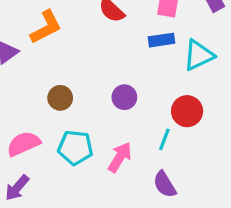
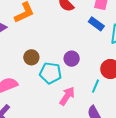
blue rectangle: (162, 40) -> (96, 24), turned 42
cyan pentagon: (75, 148) -> (51, 73), moved

